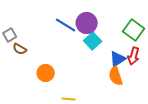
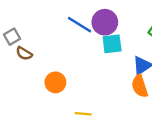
cyan square: (93, 41) -> (112, 44), turned 36

